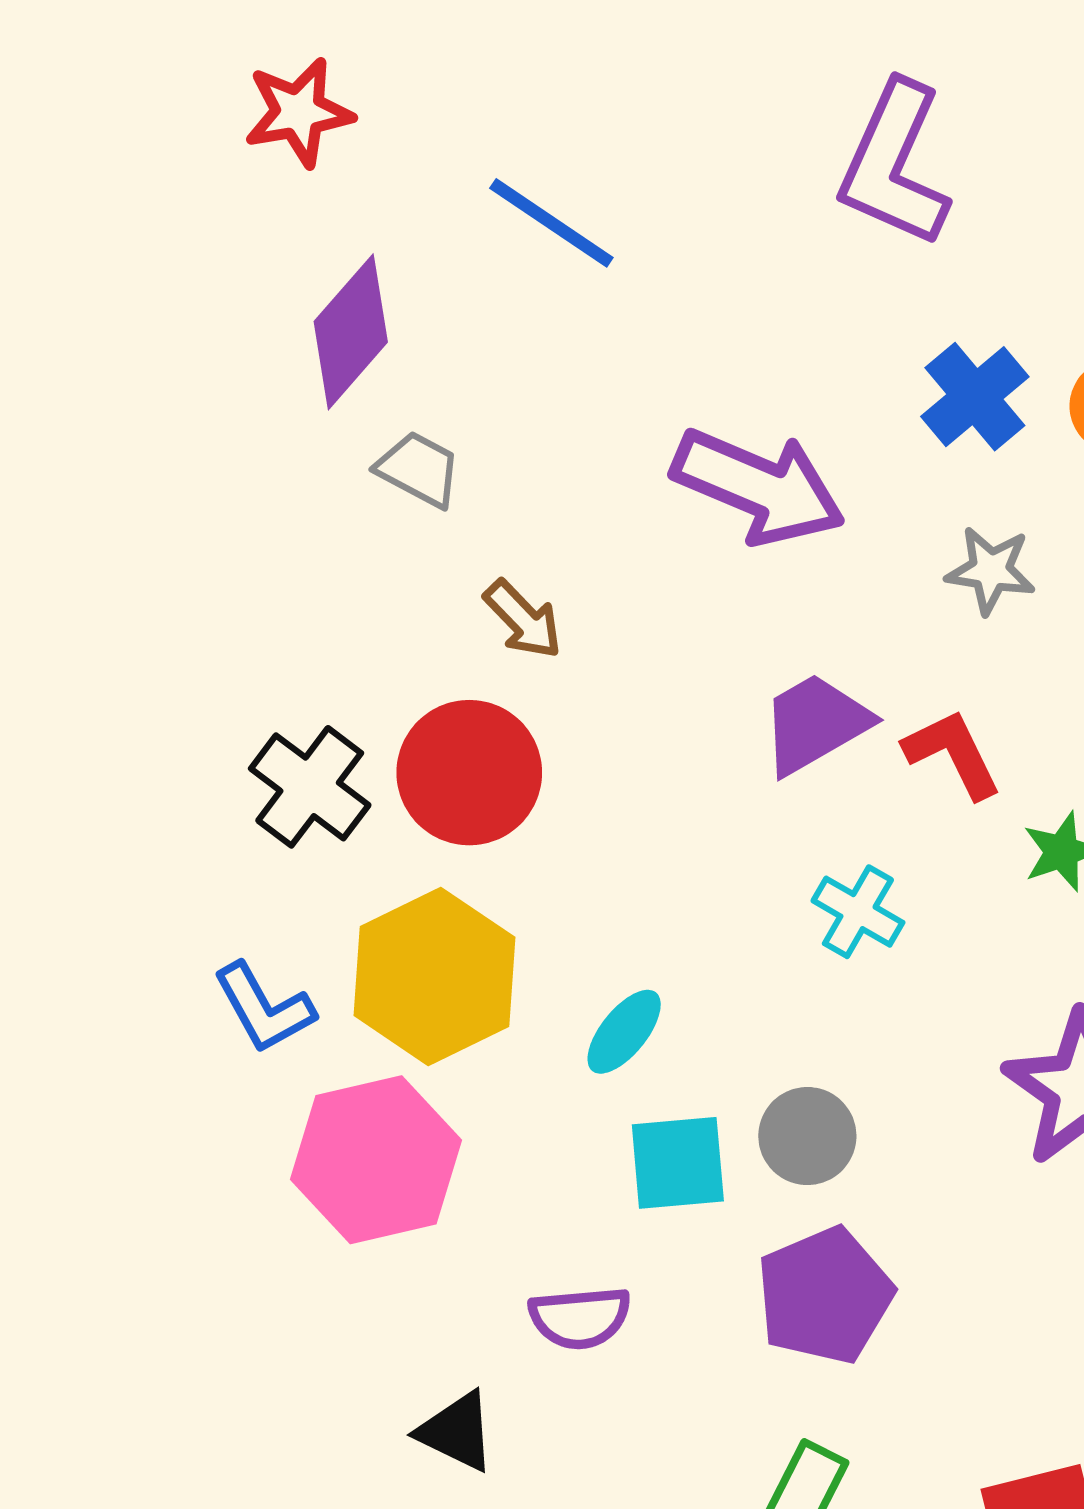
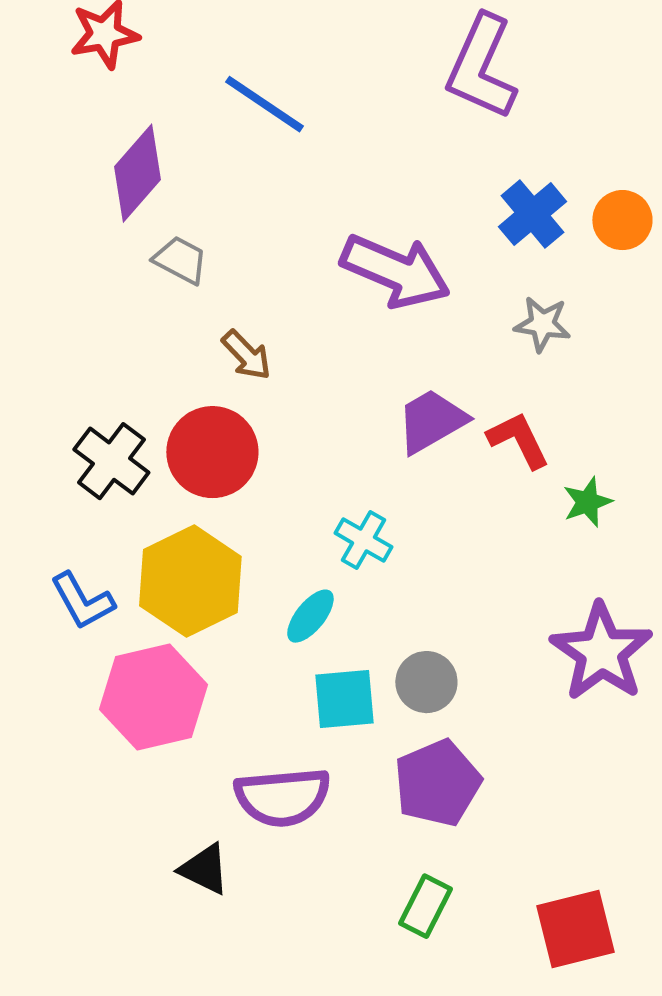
cyan cross: (858, 912) -> (363, 540), moved
purple semicircle: (580, 1318) -> (282, 797), size x1.5

